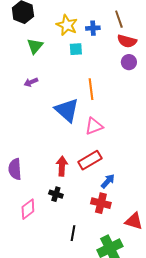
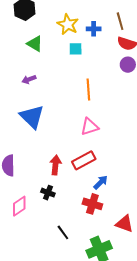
green triangle: (35, 46) -> (35, 44), turned -42
blue triangle: (67, 110) -> (32, 117), moved
black line: (73, 233) -> (63, 232), turned -49

